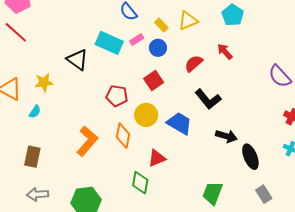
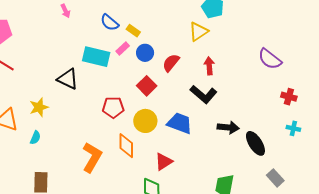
yellow triangle: (188, 21) -> (199, 32), moved
yellow rectangle: (161, 25) -> (133, 31), moved
red arrow: (225, 52) -> (209, 66), moved, turned 48
red semicircle: (194, 63) -> (171, 63), moved

